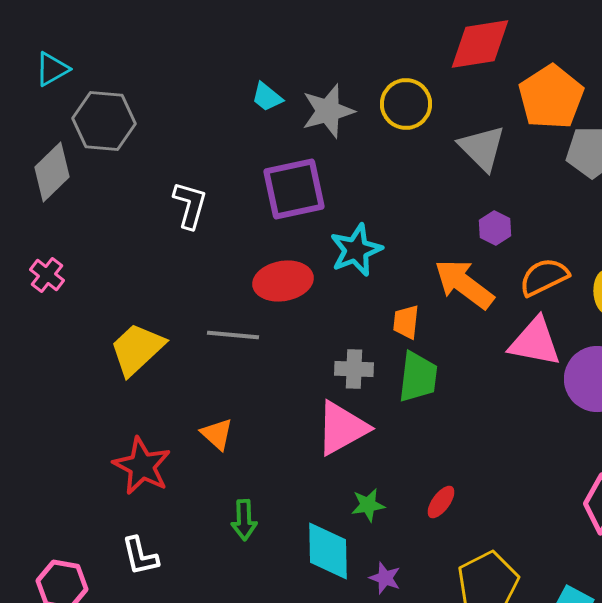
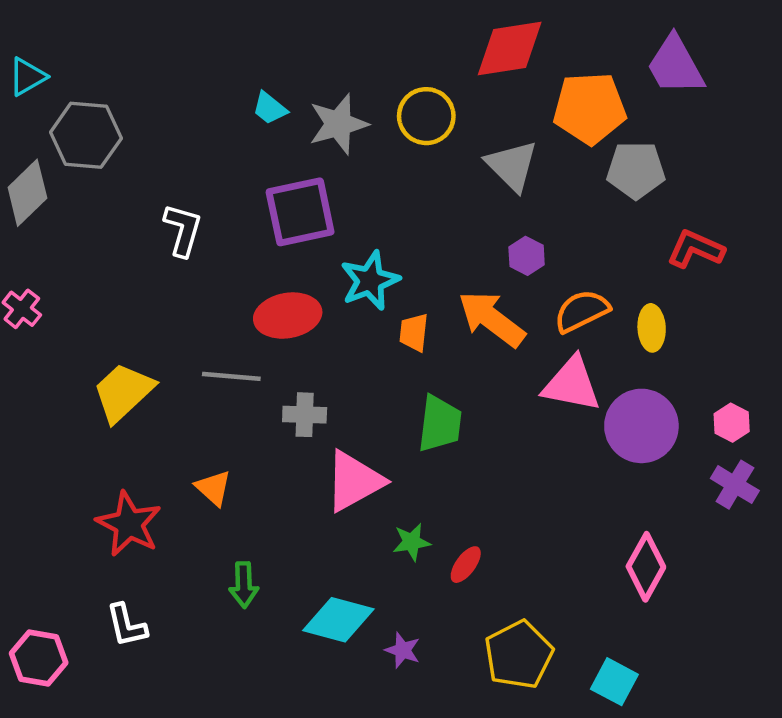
orange pentagon: (551, 97) -> (590, 108), turned 30
orange trapezoid: (406, 322) -> (414, 332), moved
gray cross: (354, 369) -> (305, 415), moved
green star: (368, 505) -> (412, 542), moved
cyan diamond: (328, 551) -> (338, 620), turned -74

